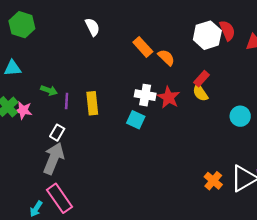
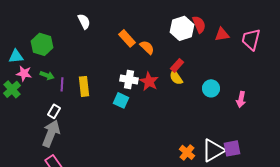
green hexagon: (22, 25) -> (42, 44), moved
pink star: (23, 110) -> (24, 73), moved
cyan circle: (240, 116) -> (211, 88), moved

